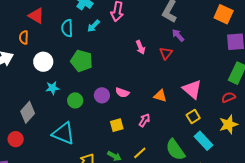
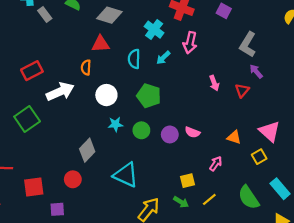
red triangle: (36, 16) -> (101, 44), turned -36
green circle: (75, 100) -> (141, 130), moved
yellow square: (193, 116) -> (259, 157), moved
yellow square: (117, 125) -> (188, 181), moved

